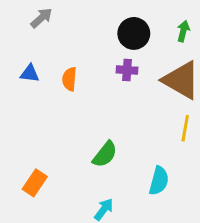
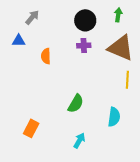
gray arrow: (41, 18) -> (32, 17), moved
blue triangle: (30, 73) -> (19, 41), moved

